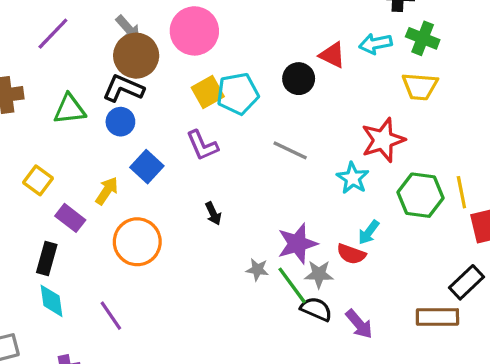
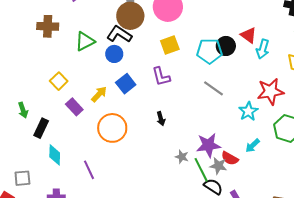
cyan arrow: (375, 44) -> (263, 49), moved, turned -72
cyan pentagon: (238, 94) -> (210, 51), moved
green triangle: (70, 109) -> (85, 41), turned -30
red semicircle: (351, 254) -> (230, 158), moved
black rectangle: (47, 259) -> (41, 128), moved

